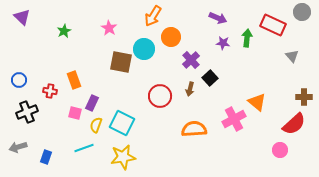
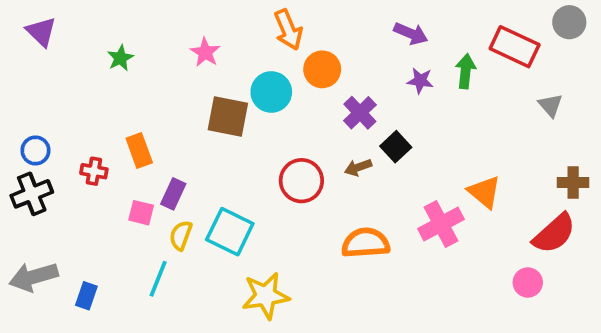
orange arrow: (153, 16) -> (288, 30), turned -55
brown arrow: (190, 89) -> (358, 167), turned 56
black cross: (27, 112) -> (32, 194), moved
gray arrow: (18, 147) -> (34, 277), size x1.4
cyan line: (84, 148) -> (158, 279), turned -48
yellow star: (123, 157) -> (266, 296), moved

